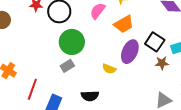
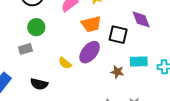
green circle: (72, 42) -> (36, 27), size x0.7
black square: (155, 42) -> (118, 35), moved, turned -36

